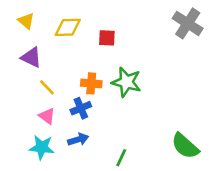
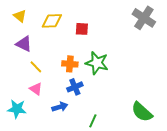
blue cross: (81, 108) -> (75, 87), moved
cyan star: (42, 147) -> (17, 109), moved

